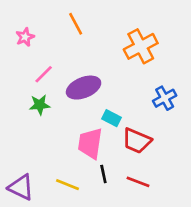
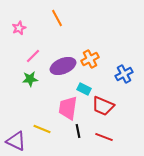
orange cross: (141, 46) -> (90, 59), moved, size x0.7
yellow line: (68, 185) -> (42, 129), moved

